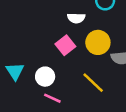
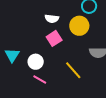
white semicircle: (76, 18) -> (52, 19), moved
yellow circle: (98, 42) -> (79, 26), moved

